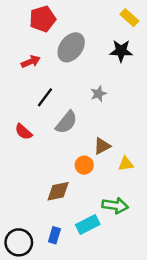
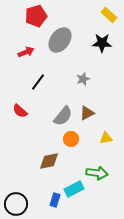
gray semicircle: (66, 122) -> (63, 116), moved
brown triangle: (102, 146) -> (87, 113), moved
blue rectangle: (54, 235) -> (55, 200), moved

